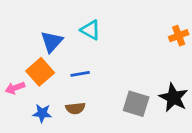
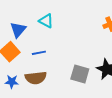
brown semicircle: (75, 108) -> (36, 78), size x1.5

